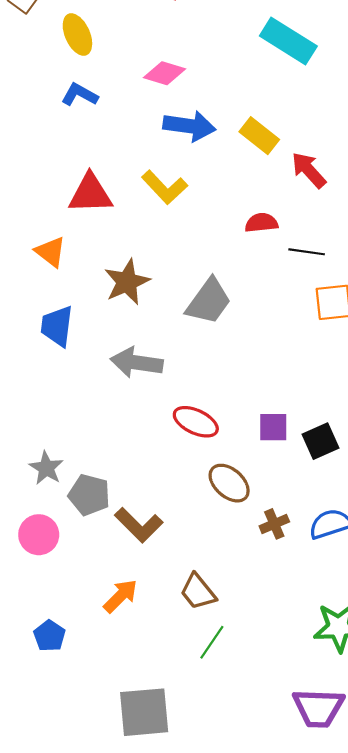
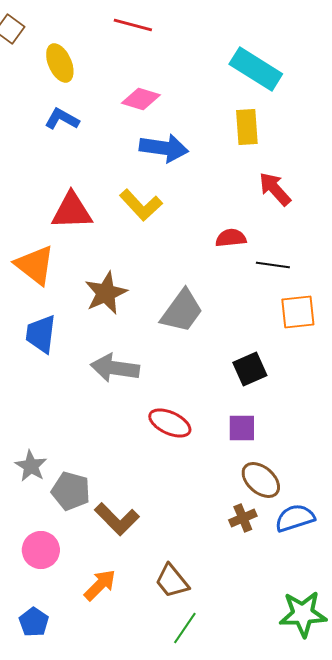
yellow rectangle: (259, 136) -> (247, 127), moved, turned 48
orange triangle: (51, 252) -> (35, 265), size x1.4
black square: (321, 441) -> (250, 369), moved
brown ellipse: (229, 483) -> (261, 480), moved
pink circle: (39, 535) -> (41, 550), moved

